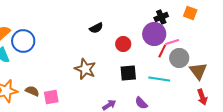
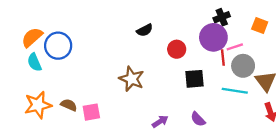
orange square: (190, 13) -> (260, 26), moved
red line: (162, 51) -> (223, 58), turned -32
black square: (128, 73) -> (194, 79), moved
cyan line: (159, 79) -> (235, 91), moved

